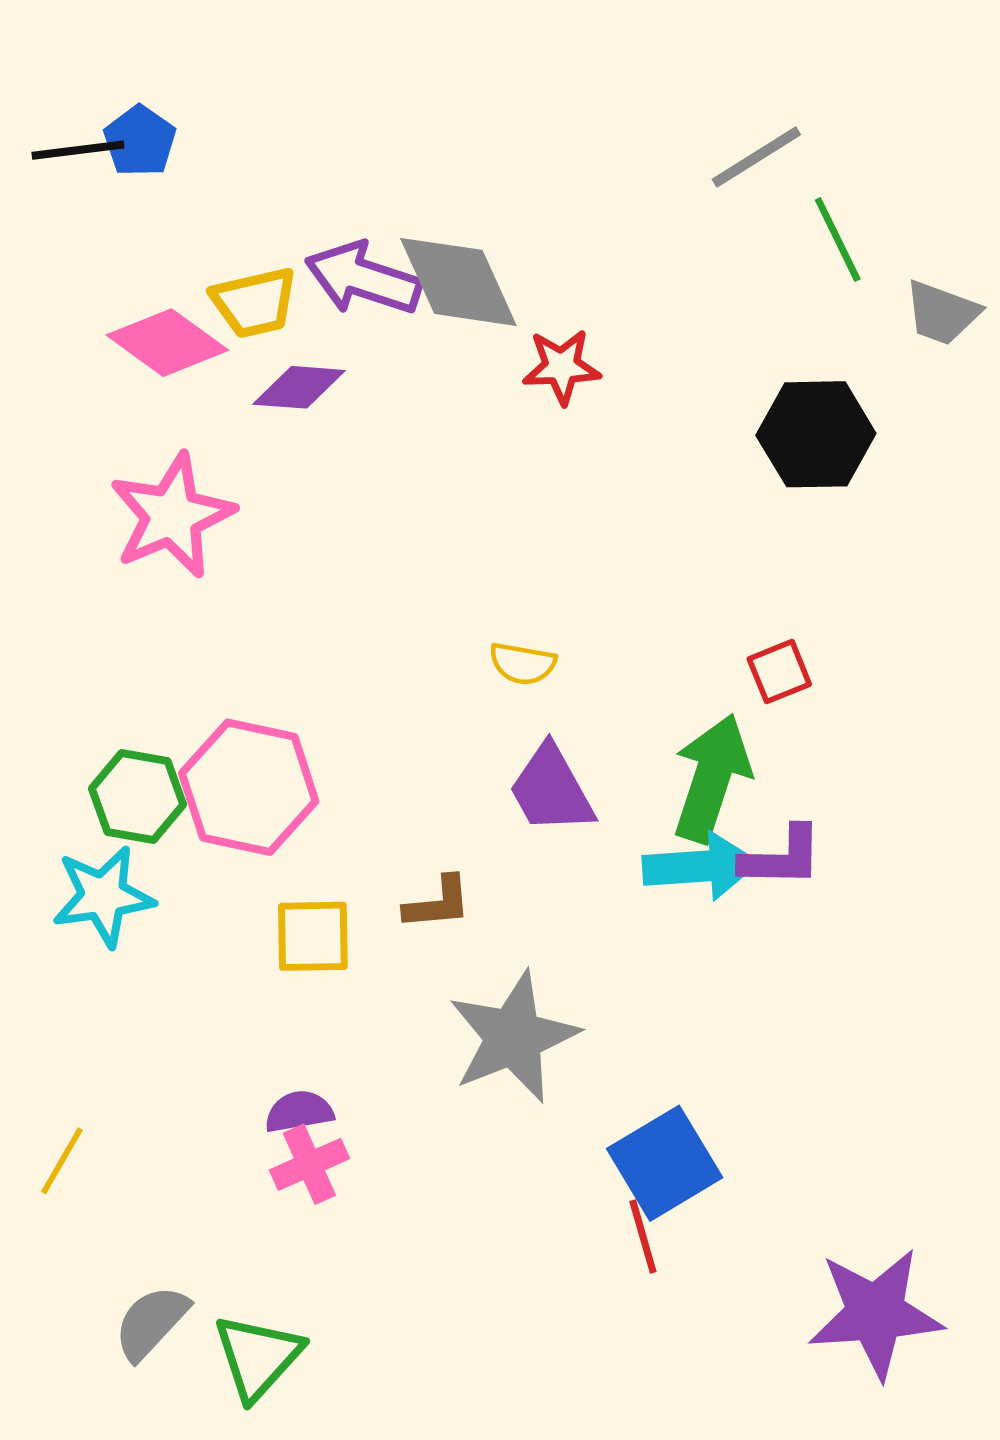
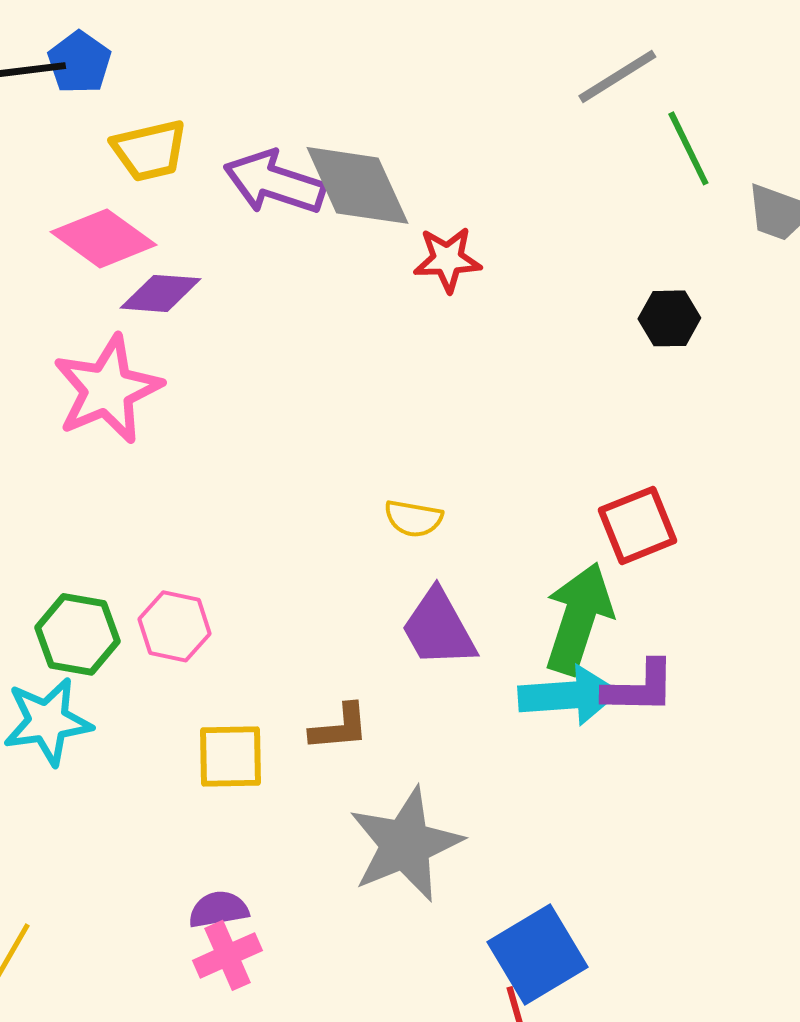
yellow trapezoid: (254, 303) -> (149, 150), moved
purple diamond: (299, 387) -> (160, 293), moved
black hexagon: (816, 434) -> (669, 318), size x0.6
red square: (779, 672) -> (637, 525), size x1.4
pink hexagon: (249, 787) -> (174, 626), size x0.6

